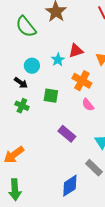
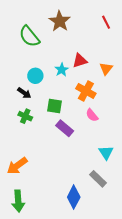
purple rectangle: (67, 134) -> (65, 128), moved
blue diamond: (70, 186) -> (74, 197), turned -30

